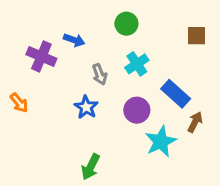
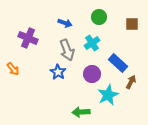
green circle: (126, 24) -> (99, 17), moved
blue arrow: (74, 40) -> (65, 23), moved
gray arrow: (100, 74) -> (67, 50), size x1.5
green arrow: (91, 167) -> (81, 112), moved, turned 60

